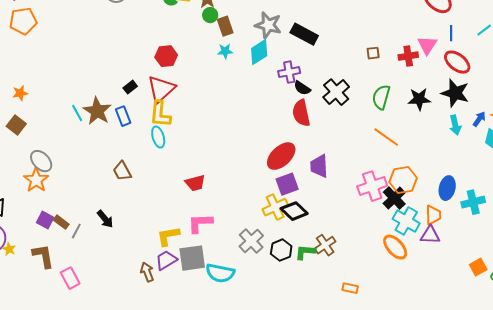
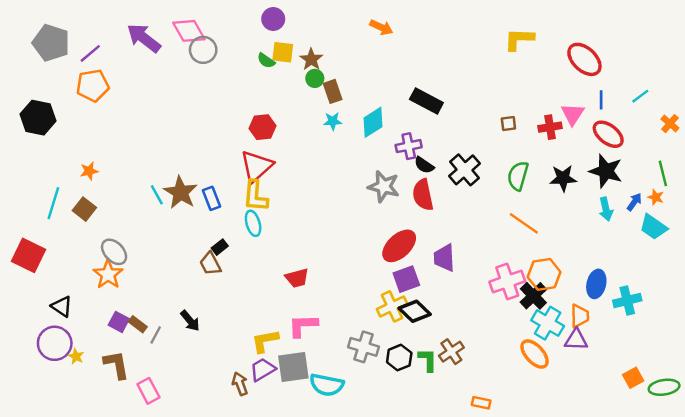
gray star: (268, 25) -> (384, 187), moved
black rectangle: (130, 87) -> (220, 247), moved
gray cross: (251, 241) -> (364, 347), turned -30
green L-shape: (305, 252) -> (428, 360), turned 85

